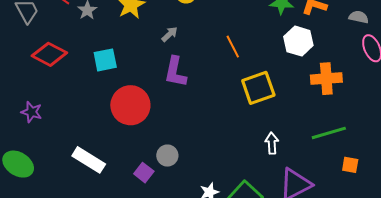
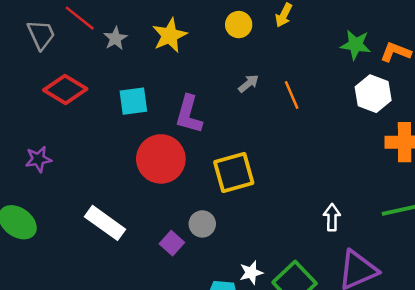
gray arrow: (170, 34) -> (248, 84), moved
purple L-shape: (175, 72) -> (189, 114), moved
yellow square: (258, 88) -> (234, 172), moved
purple star: (32, 112) -> (38, 159), turned -30

